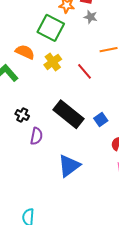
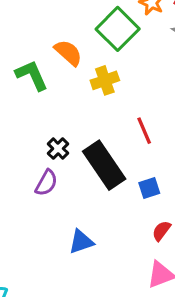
red line: (84, 71) -> (144, 131), moved
black cross: (22, 115) -> (58, 149), moved
blue triangle: (69, 166) -> (81, 242), size x0.7

